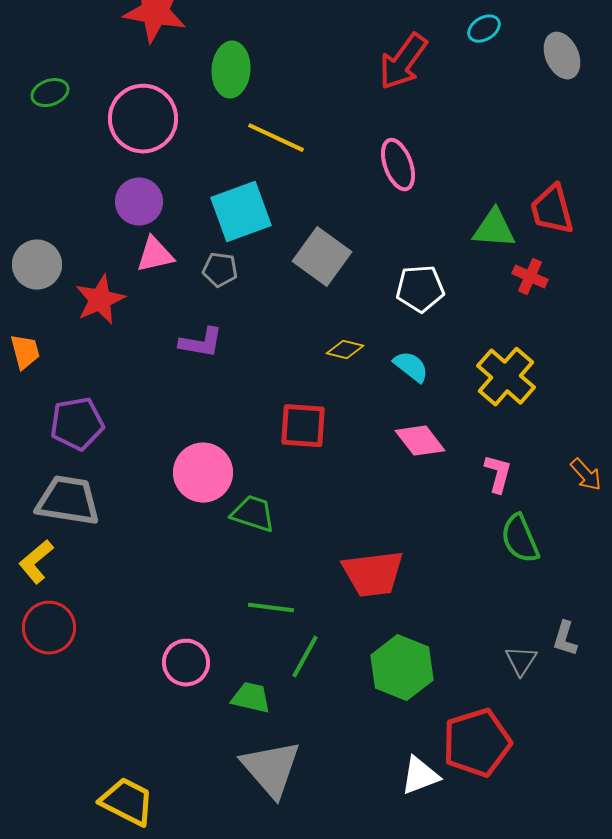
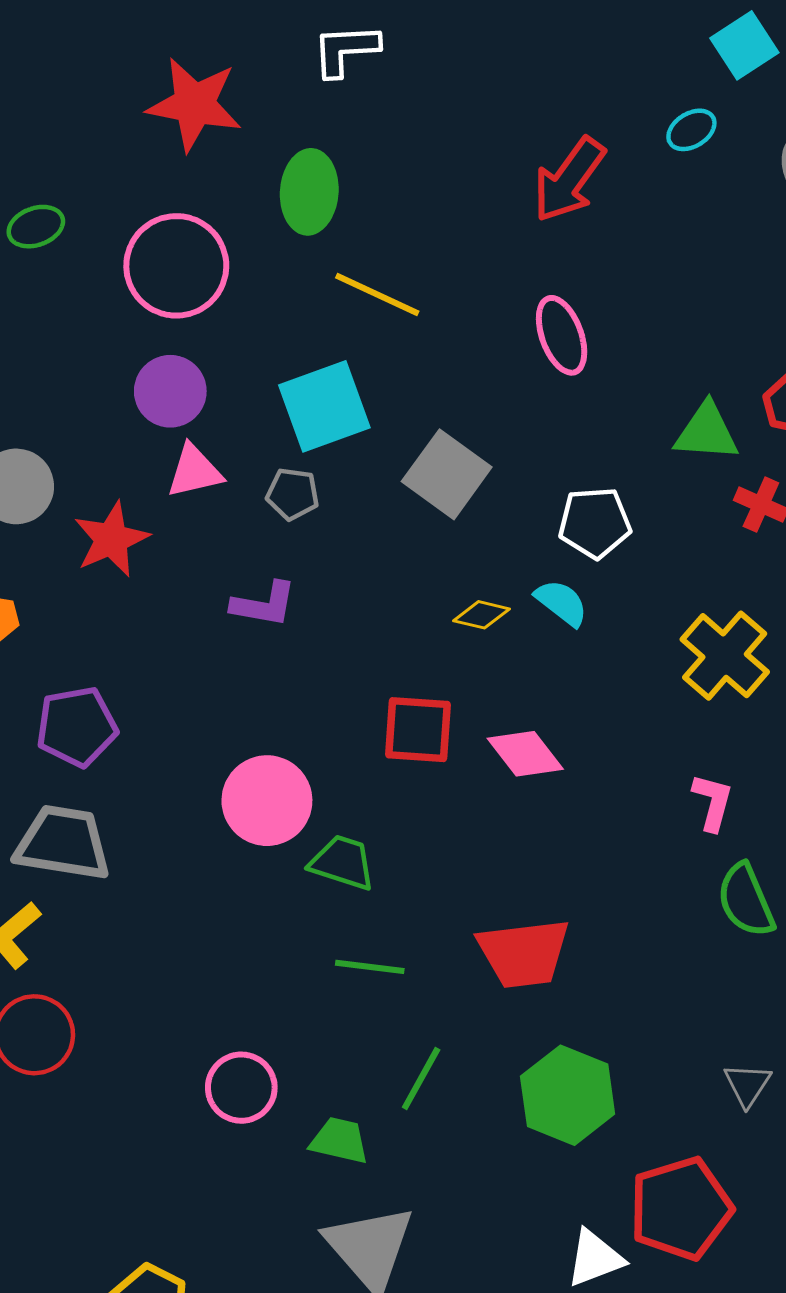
cyan semicircle: (411, 367) -> (562, 603), moved
pink diamond: (420, 441) -> (525, 754), moved
green line: (271, 608) -> (370, 967), moved

